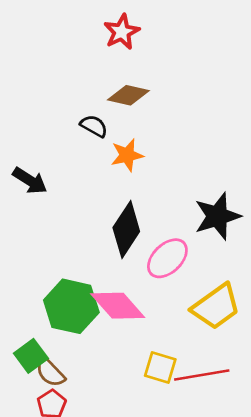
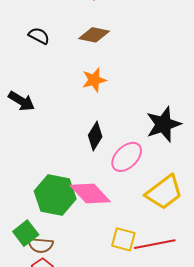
black semicircle: (94, 126) -> (39, 36), moved
black diamond: (126, 230) -> (95, 136), size x0.7
brown semicircle: (50, 372) -> (41, 245), turned -40

